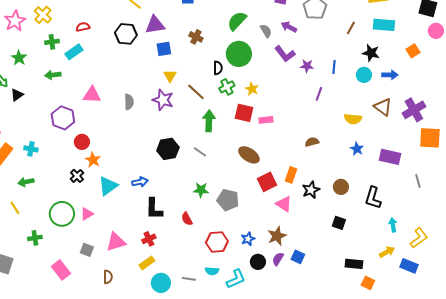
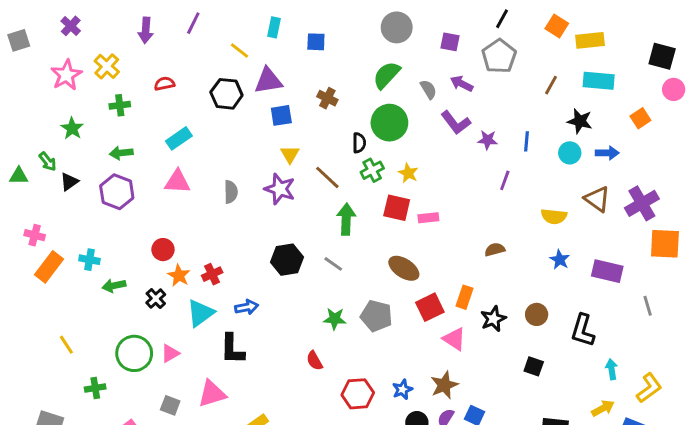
cyan rectangle: (74, 52) -> (179, 138), moved
purple hexagon: (63, 118) -> (117, 192), moved
green arrow: (26, 182) -> (114, 286), moved
gray pentagon: (228, 200) -> (376, 316), moved
black L-shape: (154, 209) -> (232, 349), moved
red cross: (149, 239) -> (212, 274), moved

